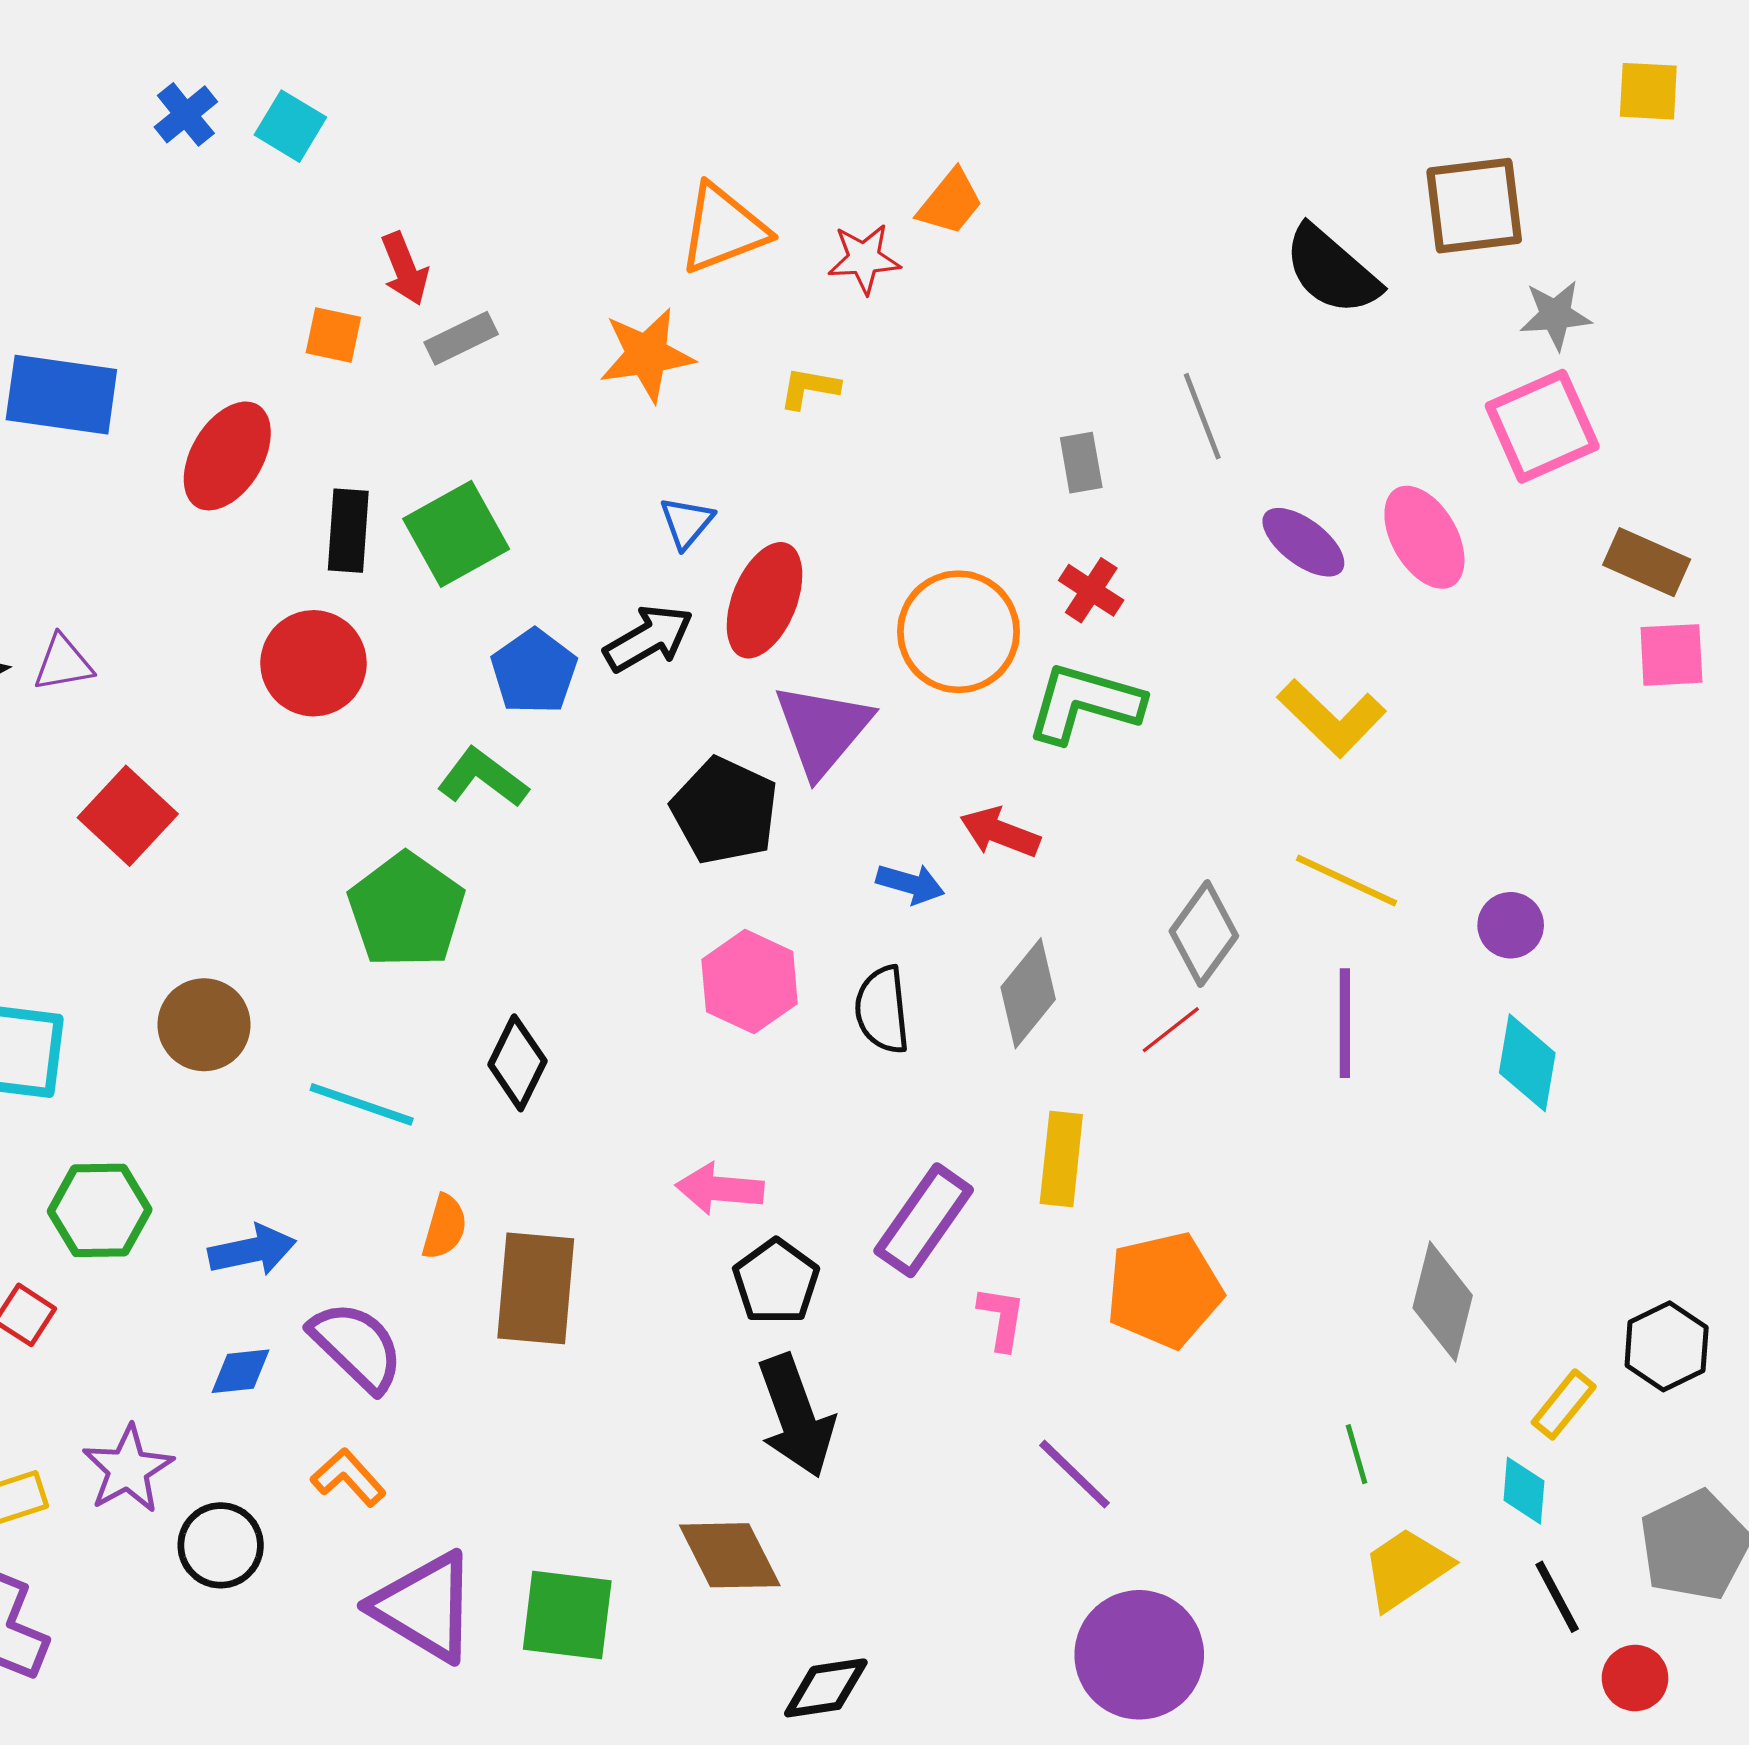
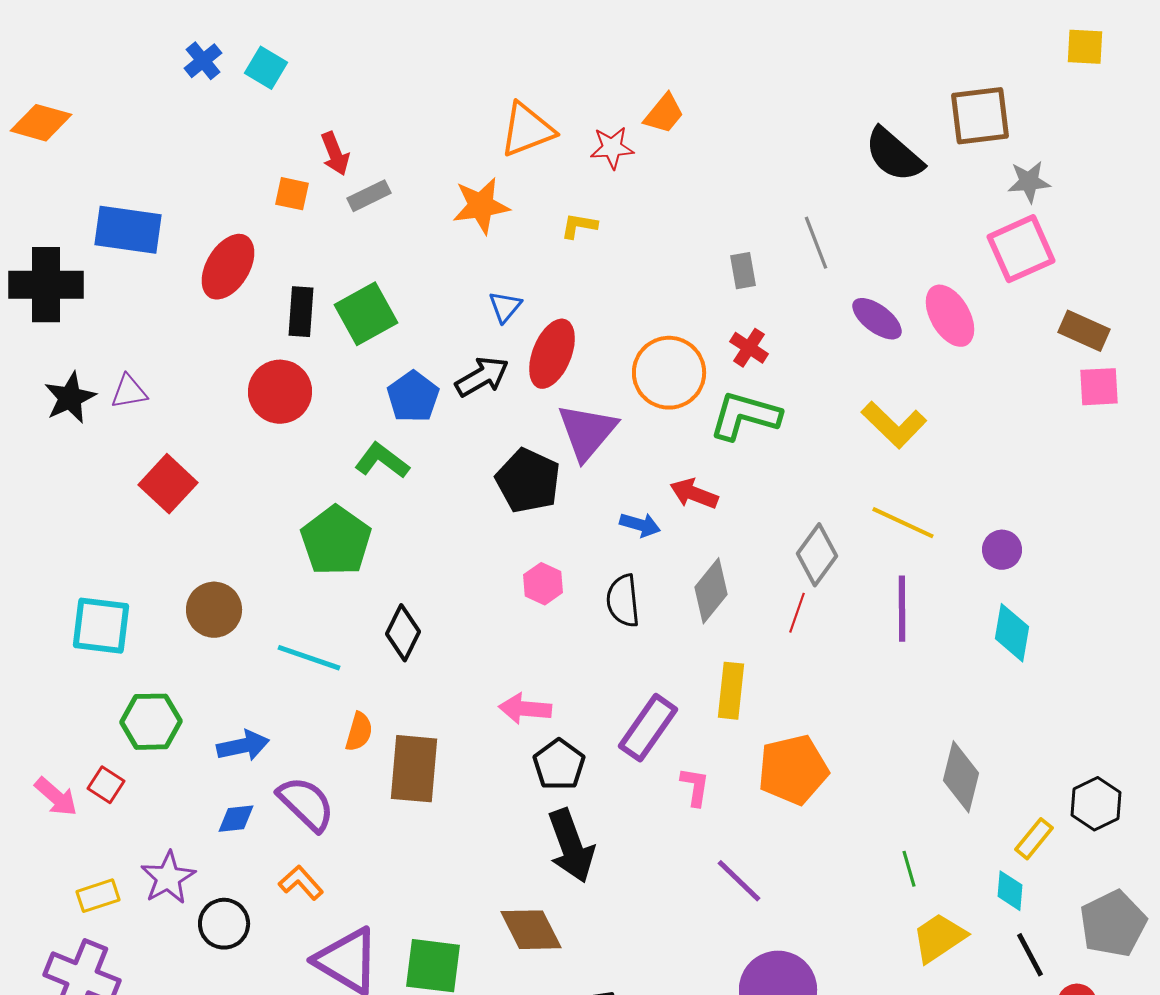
pink hexagon: (750, 982) -> (543, 584), size x0.7
red line: (1171, 1030) -> (797, 613), turned -33

